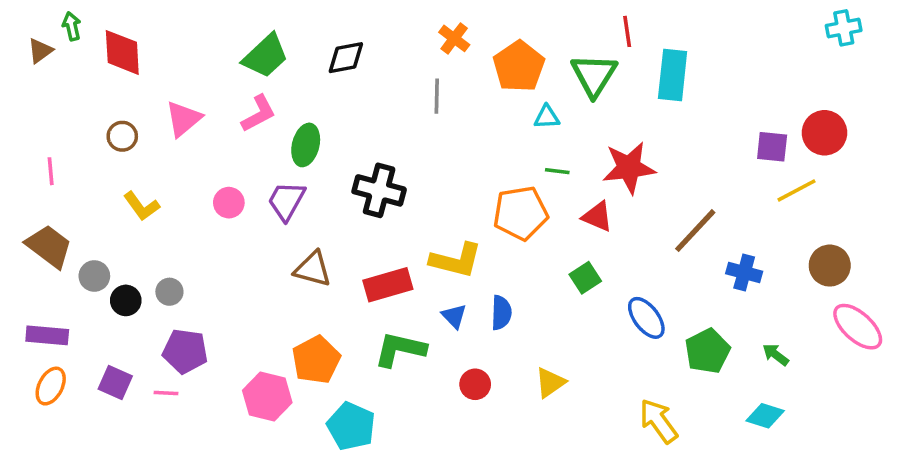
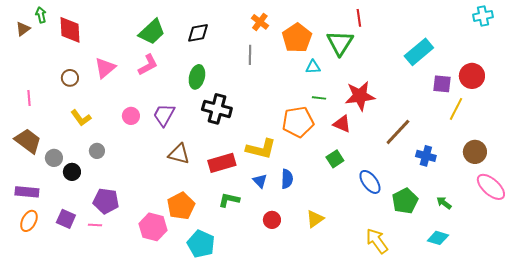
cyan rectangle: (673, 75) -> (419, 52), moved, turned 44
green ellipse: (306, 145) -> (197, 77), moved
yellow line: (797, 190) -> (456, 109), turned -35
gray circle: (169, 292) -> (97, 151), moved
green L-shape: (400, 349) -> (229, 200), size x0.7

